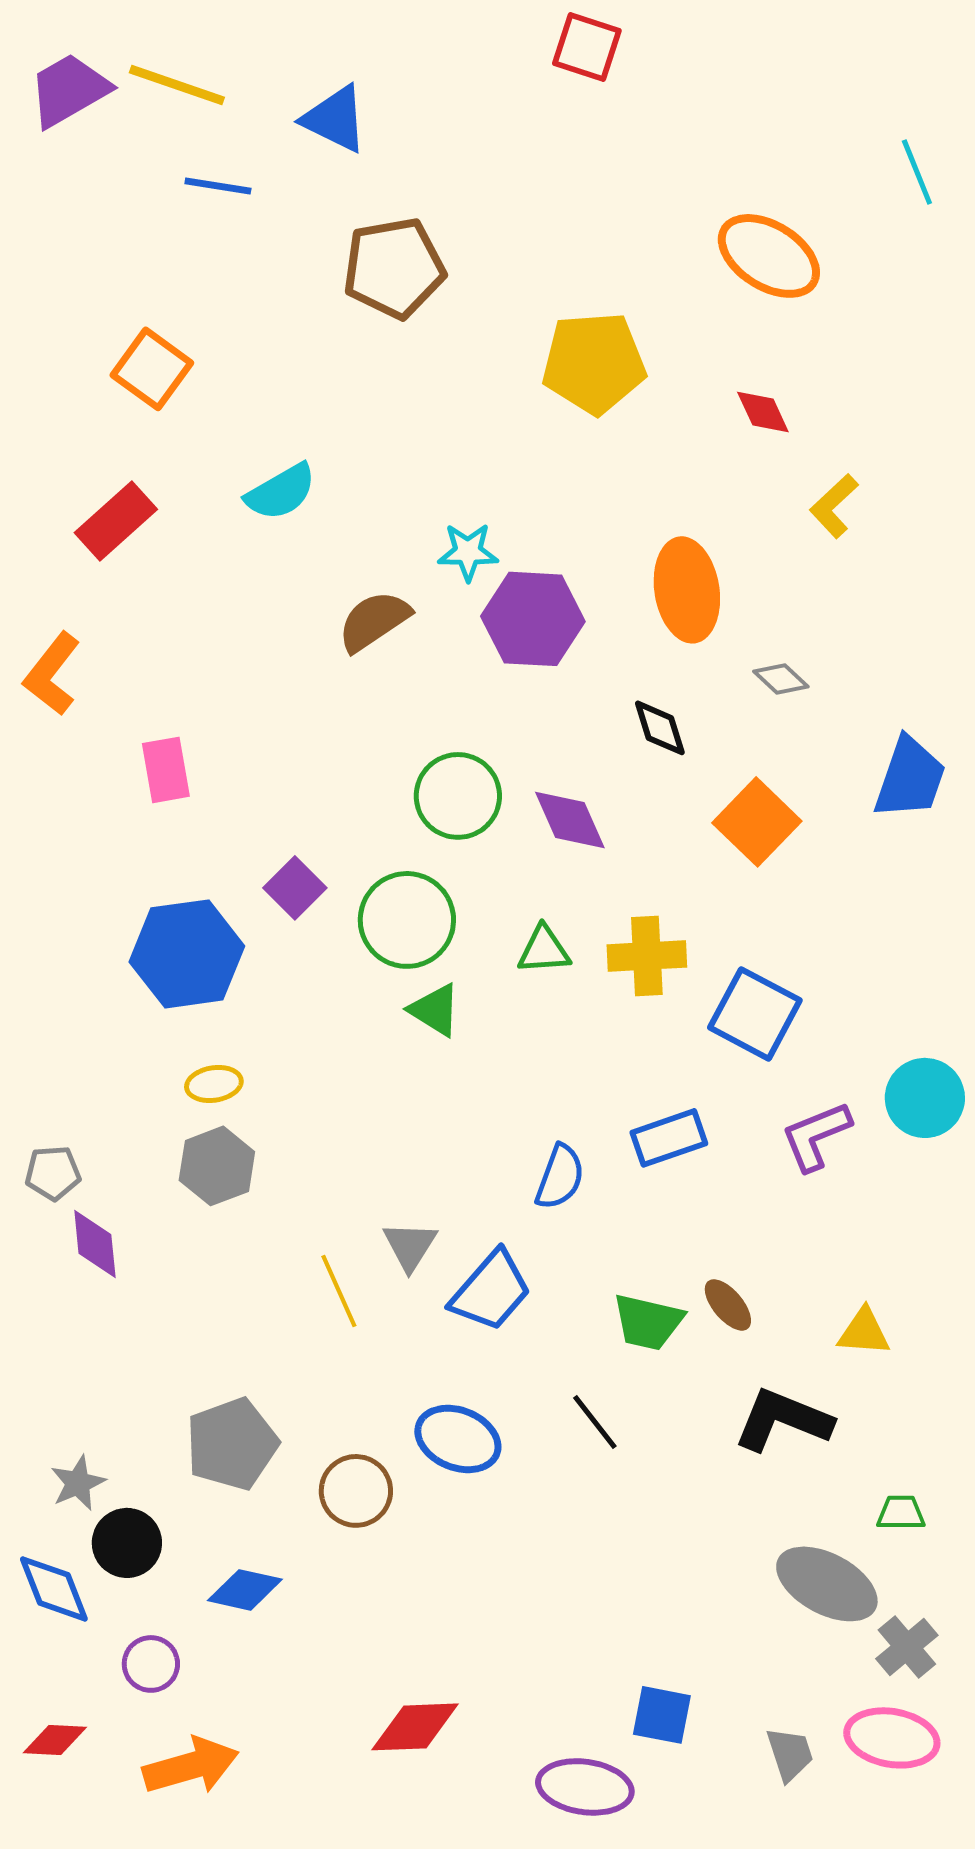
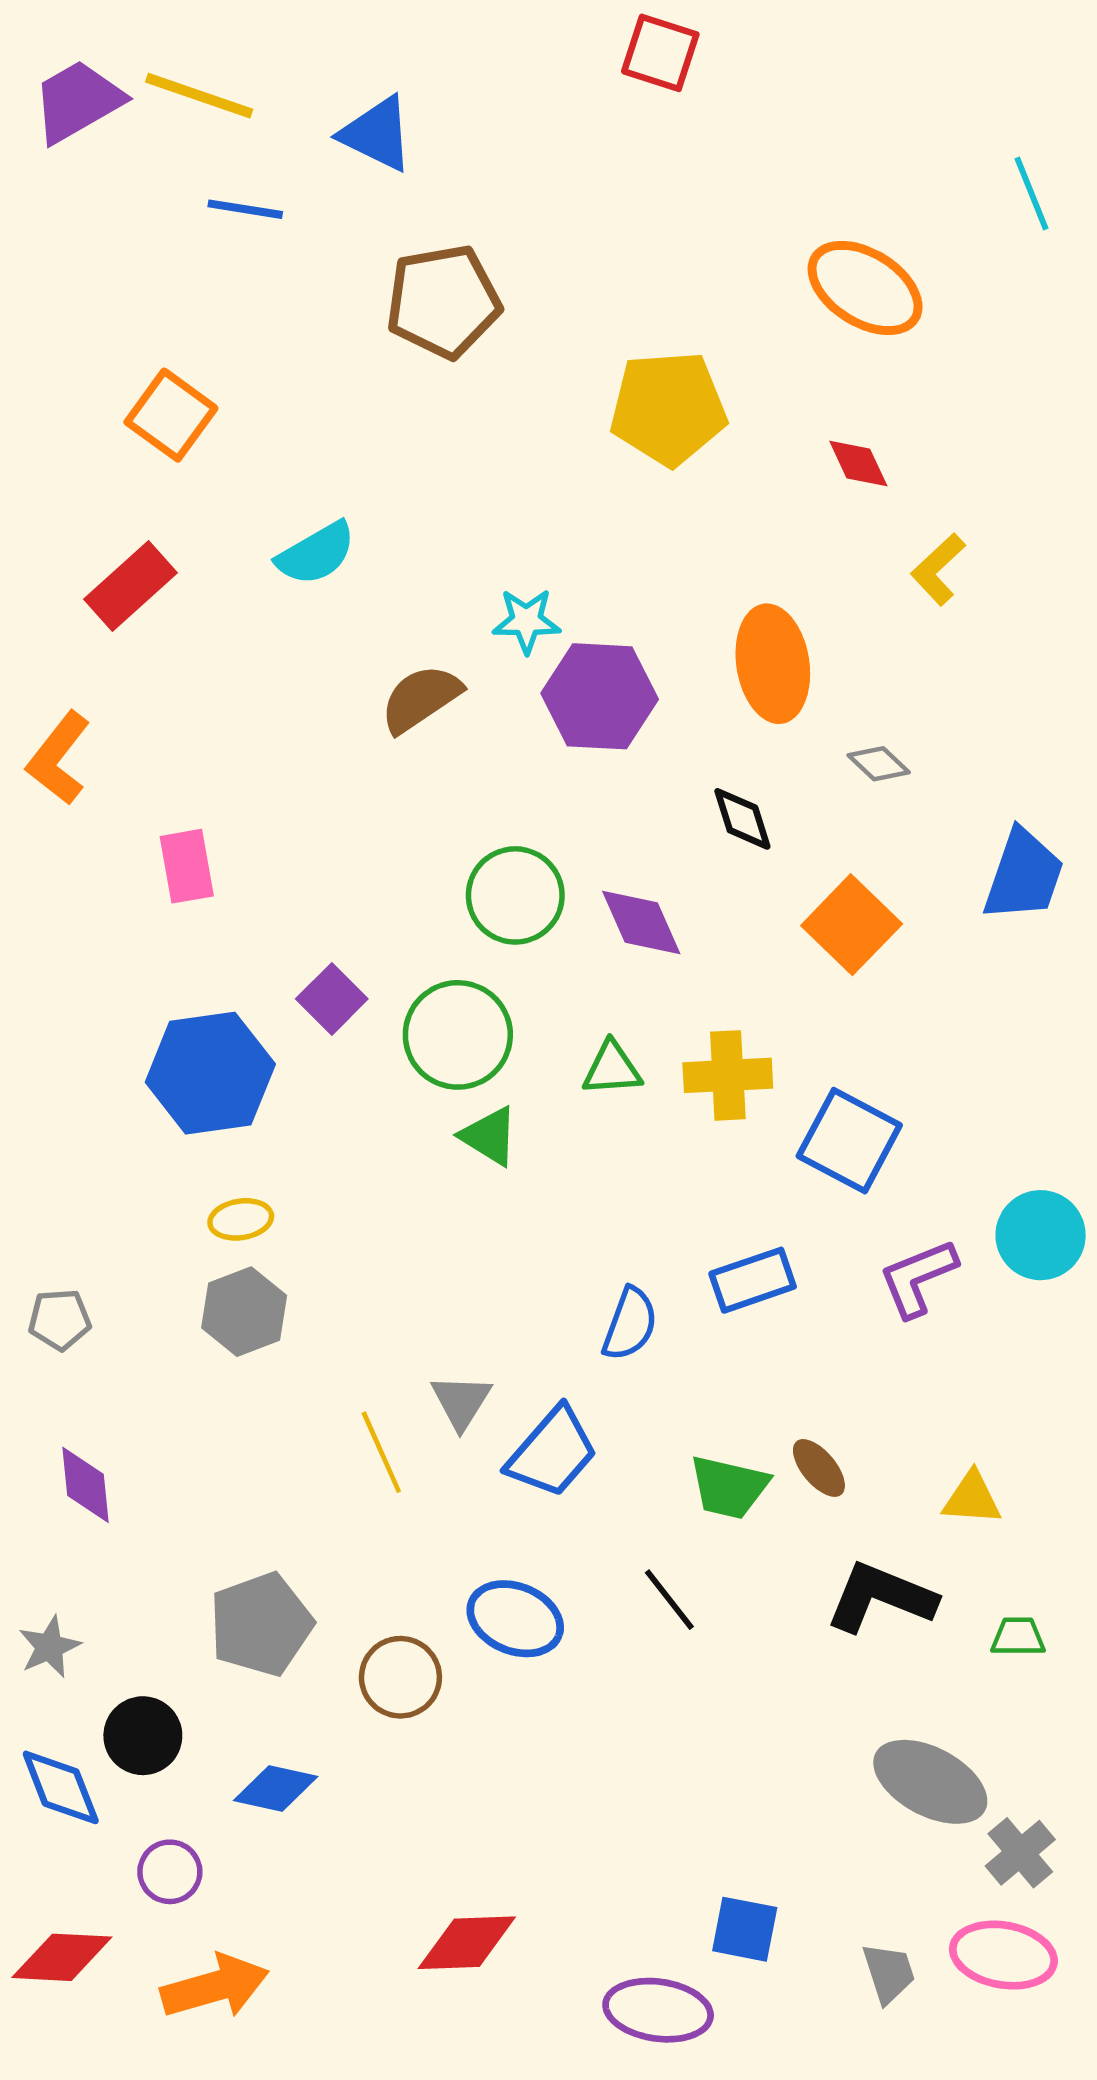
purple diamond: (95, 1244) -> (85, 1485), moved
gray star: (78, 1483) -> (49, 1647), moved
green trapezoid: (901, 1513) -> (1018, 1637), moved
red diamond: (55, 1740) -> (62, 1957), size x1.4

